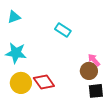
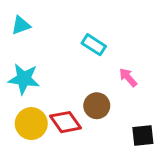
pink arrow: (94, 60) -> (128, 77), moved
brown circle: (89, 71) -> (97, 106), moved

